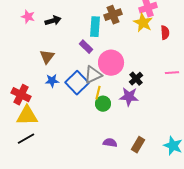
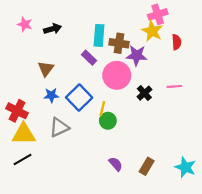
brown cross: (113, 15) -> (119, 43), moved, turned 30
pink line: (172, 73) -> (174, 86), moved
gray triangle: (93, 75) -> (59, 127), moved
purple star: (129, 97) -> (137, 55), moved
purple semicircle: (110, 143) -> (116, 164), turned 40

